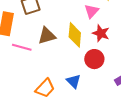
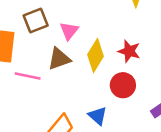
pink triangle: (92, 11) -> (69, 31), moved
yellow diamond: (75, 35) -> (96, 55), turned 30

